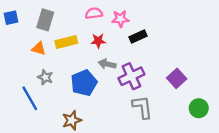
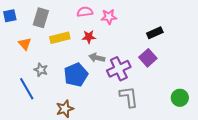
black rectangle: (138, 36) -> (155, 33), moved
orange triangle: (39, 49) -> (25, 44), moved, turned 32
purple square: (177, 78) -> (148, 58), moved

